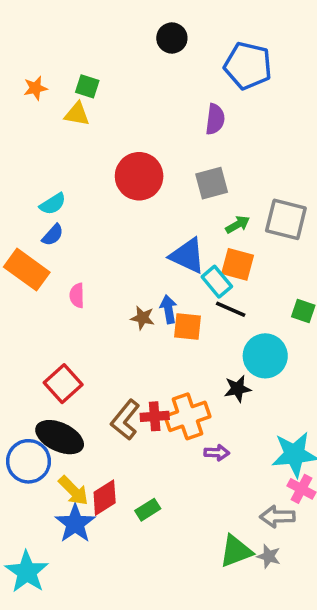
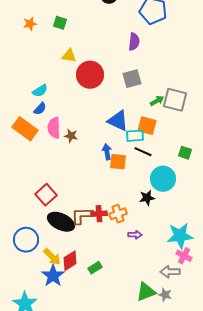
yellow triangle: (77, 114) -> (69, 56), moved
green arrow: (238, 225) -> (157, 101), moved
cyan rectangle: (217, 282) -> (135, 136), turned -54
pink semicircle: (77, 295) -> (54, 128), moved, size x1.5
brown star: (143, 318) -> (71, 136), moved
orange cross: (187, 416) -> (118, 214), size x0.7
brown L-shape: (125, 420) -> (82, 216), turned 50
black ellipse: (60, 437) -> (61, 222), moved

